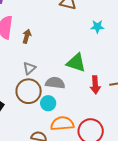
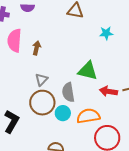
gray semicircle: (55, 83) -> (68, 92), turned -102
red arrow: (95, 85) -> (108, 91), turned 108
orange semicircle: (62, 124) -> (88, 116), moved

